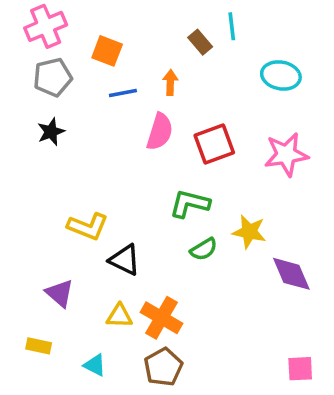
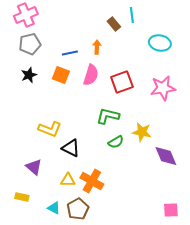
orange square: (107, 51) -> (61, 75), moved
brown pentagon: (163, 367) -> (78, 209), moved

